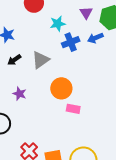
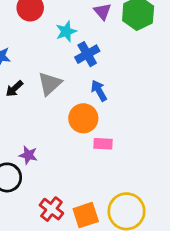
blue arrow: (95, 38) -> (99, 91), moved, turned 91
purple star: (20, 94) -> (28, 155), moved

